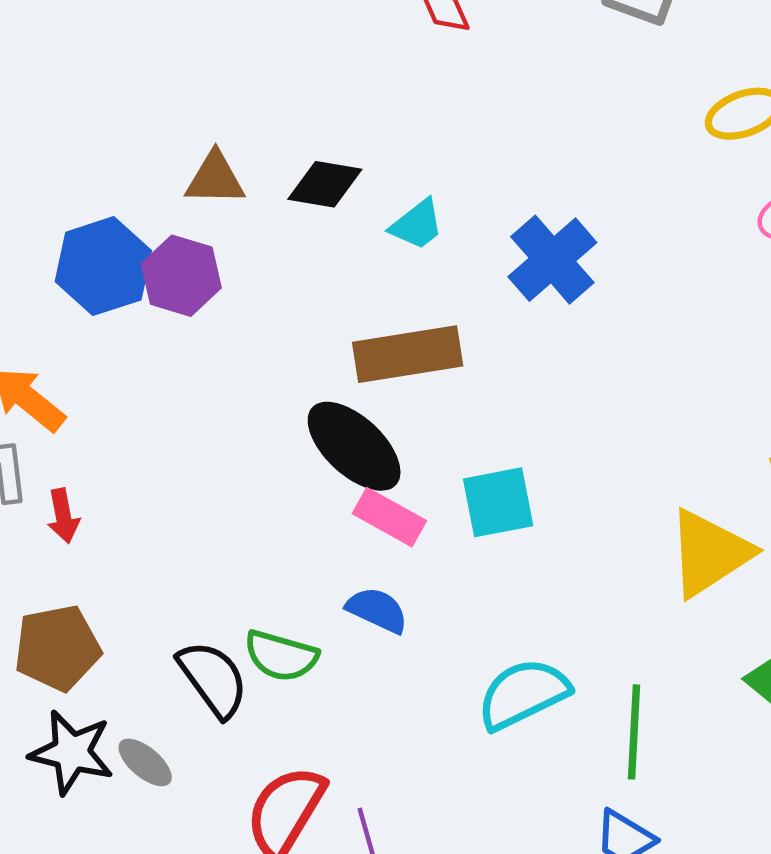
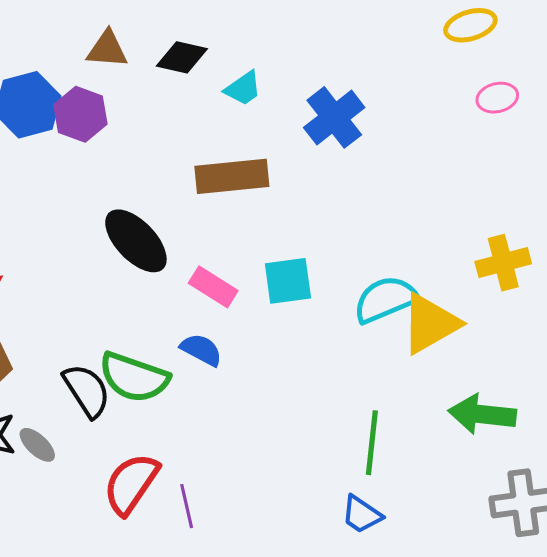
black ellipse: (354, 446) -> (136, 241), moved
green semicircle: (281, 656) -> (134, 377), size x1.4
cyan semicircle: (523, 694) -> (385, 299), moved

